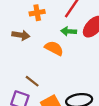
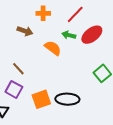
brown line: (32, 81) -> (18, 69), moved

